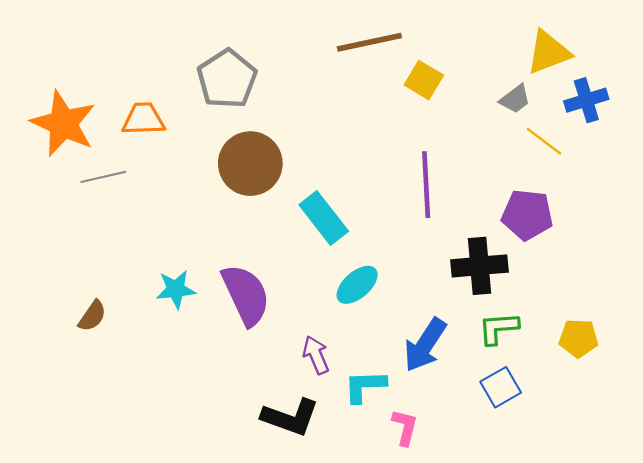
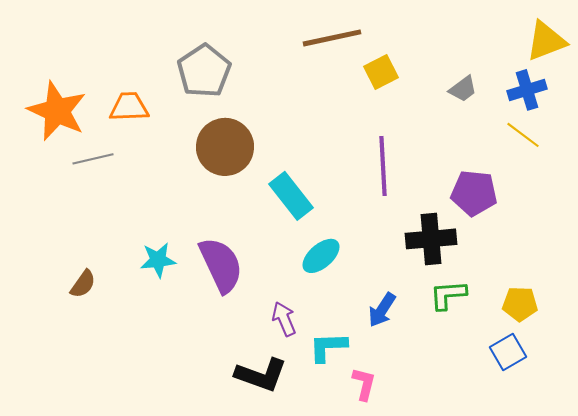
yellow triangle: (548, 52) -> (546, 41), moved
yellow square: (424, 80) -> (381, 72), turned 32
yellow line: (544, 141) -> (523, 135), moved
blue arrow: (425, 345) -> (382, 310), size x0.7
blue square: (501, 387) -> (508, 352), moved

